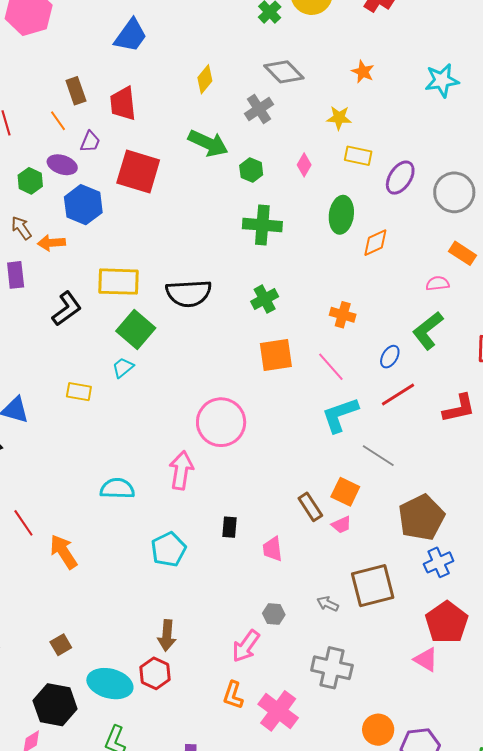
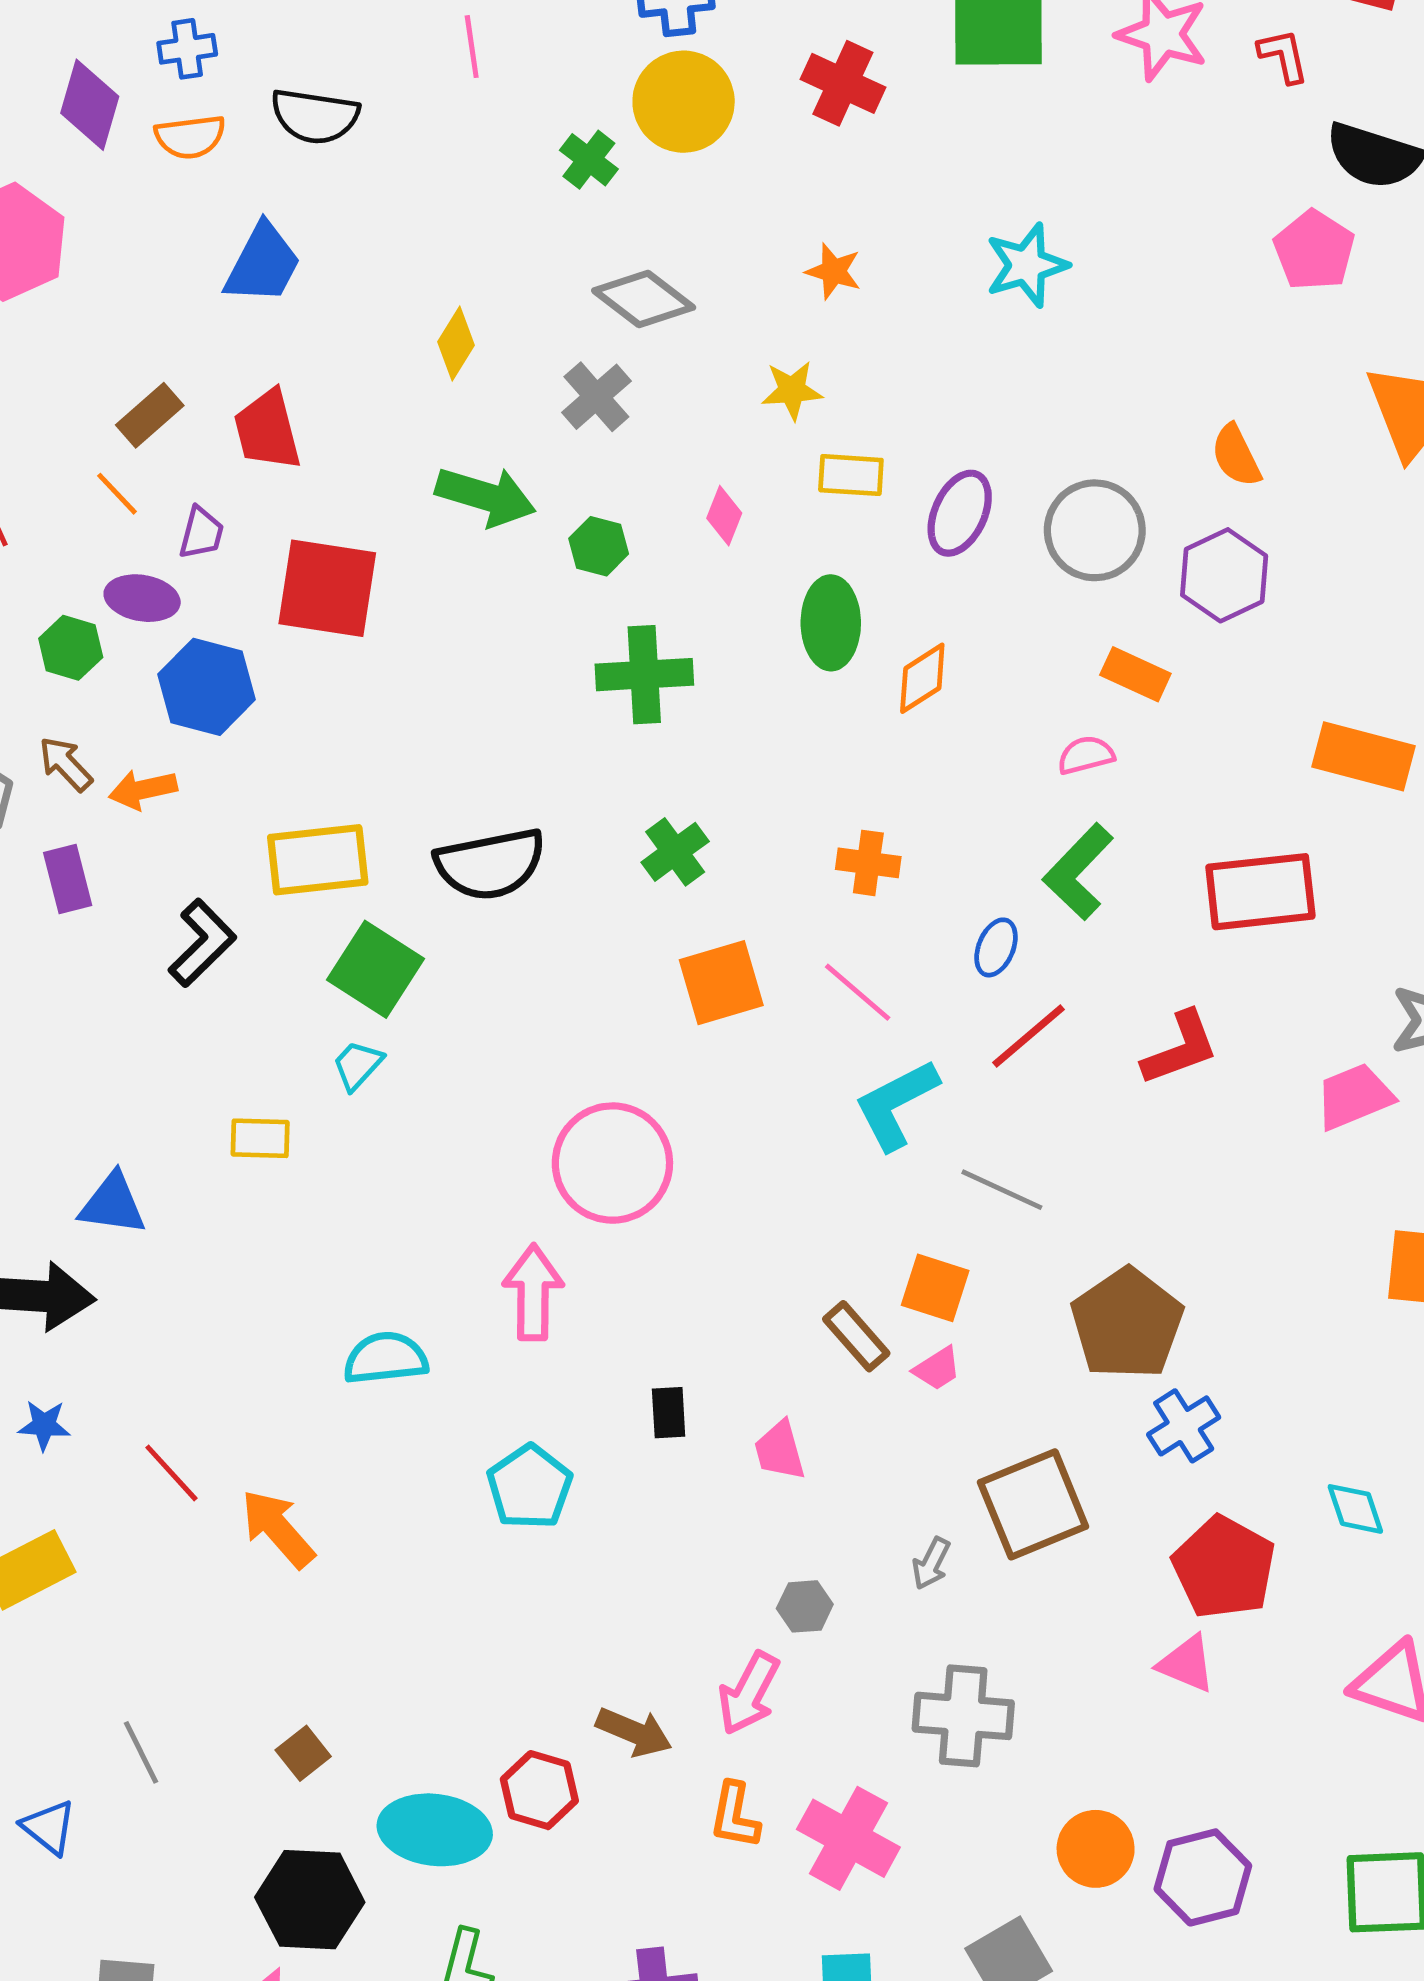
brown rectangle: (76, 91) -> (150, 415), turned 76
gray arrow: (328, 604) -> (931, 1563), turned -80
brown arrow: (167, 635) -> (634, 1732), moved, turned -64

